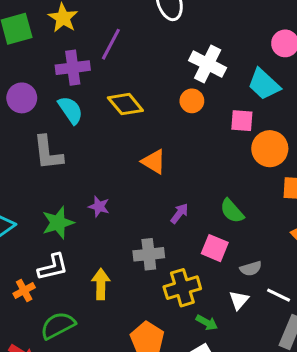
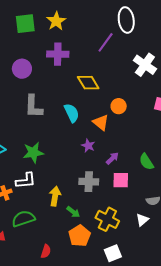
purple line: (111, 44) -> (106, 42), moved
orange circle: (192, 101) -> (119, 106), moved
cyan semicircle: (70, 110) -> (72, 113), moved
purple star: (99, 207) -> (88, 146), moved
pink square: (215, 248) -> (121, 180), moved, turned -30
yellow cross: (182, 288) -> (107, 219), moved, turned 35
green arrow: (207, 323) -> (73, 212), moved

